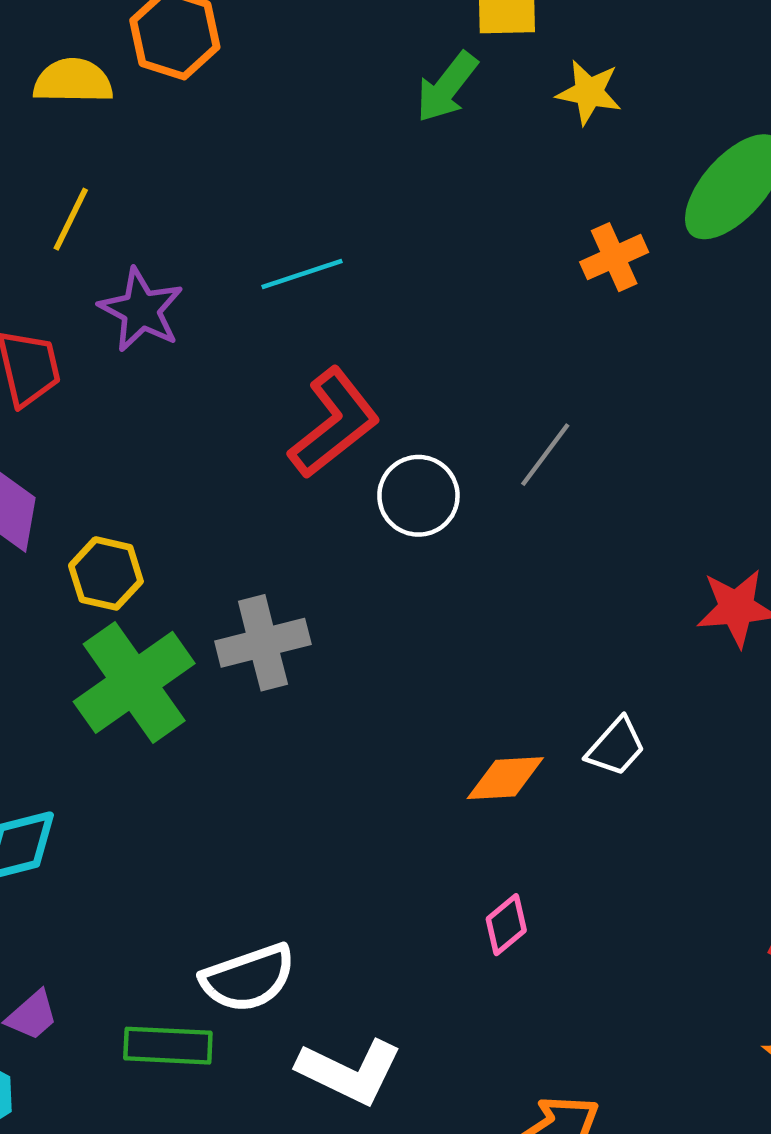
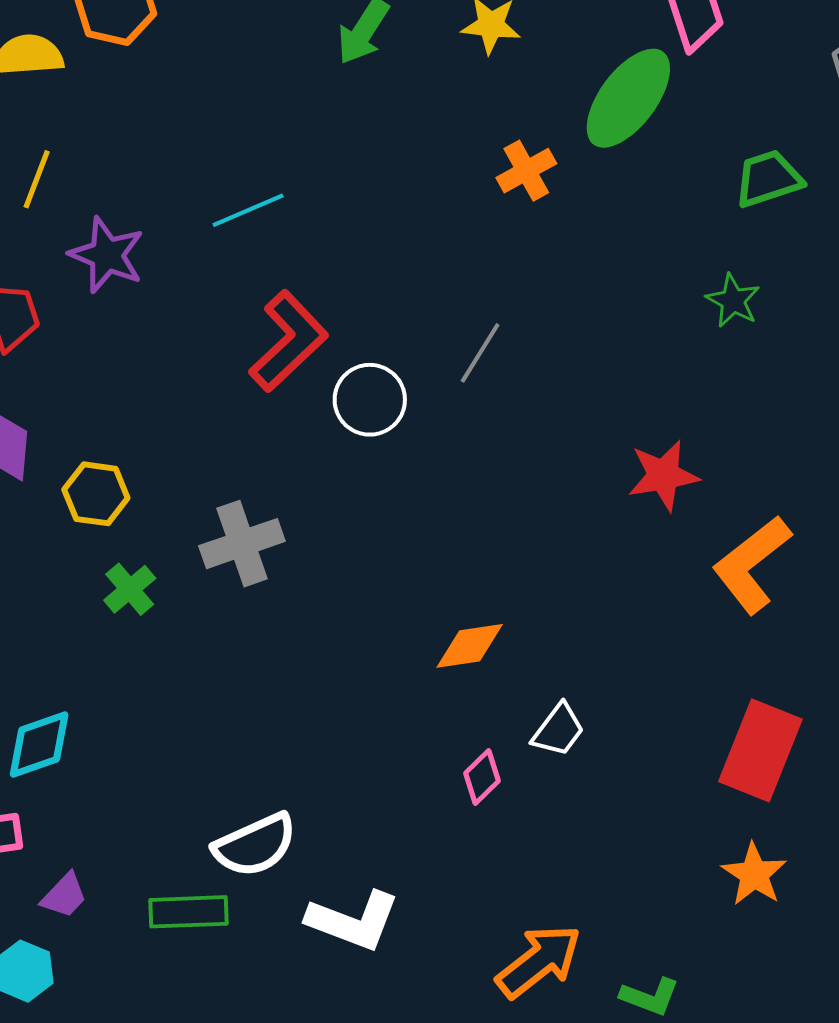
green cross: (134, 682) -> (130, 589), size x0.5
white trapezoid: (616, 747) -> (558, 730), moved

